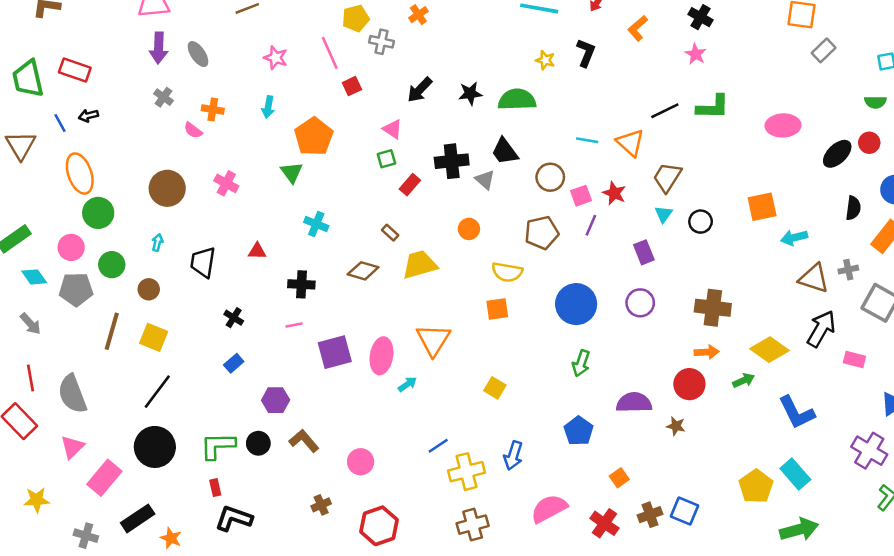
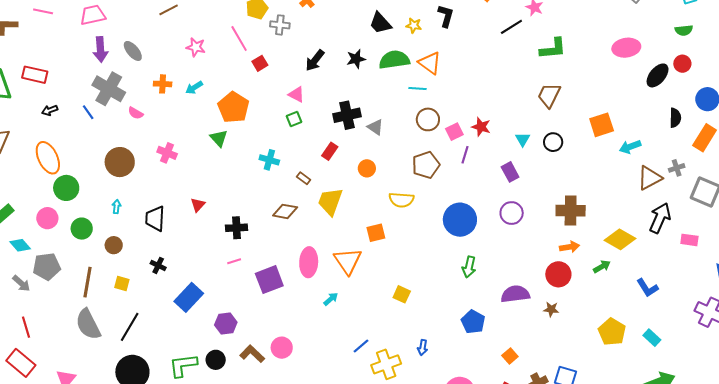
gray cross: (163, 97) -> (109, 89), size x2.0
cyan arrow: (268, 107) -> (194, 88), turned 54
orange cross: (213, 109) -> (163, 84), moved
black line: (665, 111) -> (511, 27), moved
blue line: (60, 123) -> (88, 112), moved
pink ellipse: (783, 125) -> (626, 48), moved
cyan line: (587, 140) -> (418, 88), moved
orange triangle: (630, 143) -> (430, 63), moved
black trapezoid: (505, 151) -> (380, 23), moved
brown trapezoid: (667, 177) -> (549, 95), moved
red rectangle: (410, 185) -> (330, 151), moved
cyan cross: (316, 224) -> (269, 160), moved
red triangle: (257, 251) -> (198, 205), turned -42
yellow trapezoid: (420, 265) -> (330, 202), turned -48
brown triangle: (814, 278) -> (650, 178), turned -40
gray pentagon: (76, 289) -> (47, 267), moved
orange square: (497, 309) -> (376, 233), moved
black cross: (234, 318) -> (158, 265), moved
yellow square: (154, 337) -> (122, 283), size x0.7
pink ellipse: (381, 356) -> (309, 262), moved
blue rectangle: (234, 363) -> (189, 297), size x1.8
gray semicircle: (72, 394) -> (88, 324), moved
blue L-shape: (797, 412) -> (647, 288), size x0.7
blue arrow: (513, 456) -> (423, 347), size x0.7
pink circle: (361, 462) -> (282, 348), moved
cyan rectangle: (795, 474) -> (652, 338), size x0.7
yellow pentagon: (756, 486) -> (612, 332), moved

